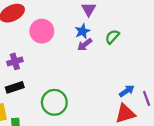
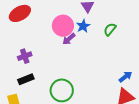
pink circle: (42, 31) -> (63, 26), moved
purple arrow: (85, 45) -> (69, 39), moved

